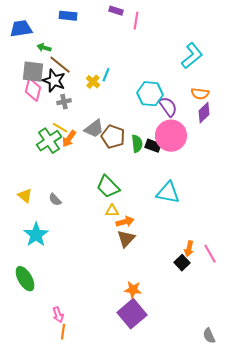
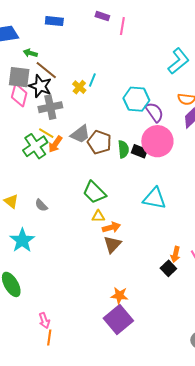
gray cross: (64, 102) -> (50, 107), size x1.6

